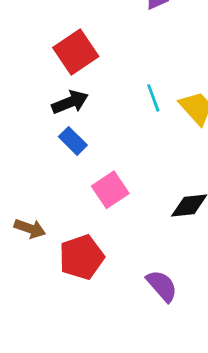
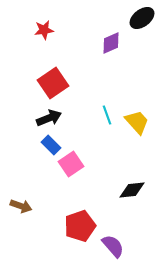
pink square: (110, 190) -> (71, 164), moved
red pentagon: (82, 257) -> (80, 226), moved

